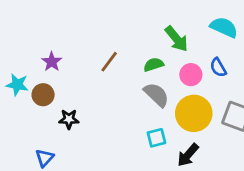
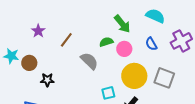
purple star: (52, 62) -> (38, 31), moved
brown line: (109, 62) -> (66, 40), moved
pink circle: (191, 75) -> (124, 49), moved
gray semicircle: (156, 95) -> (89, 61), moved

